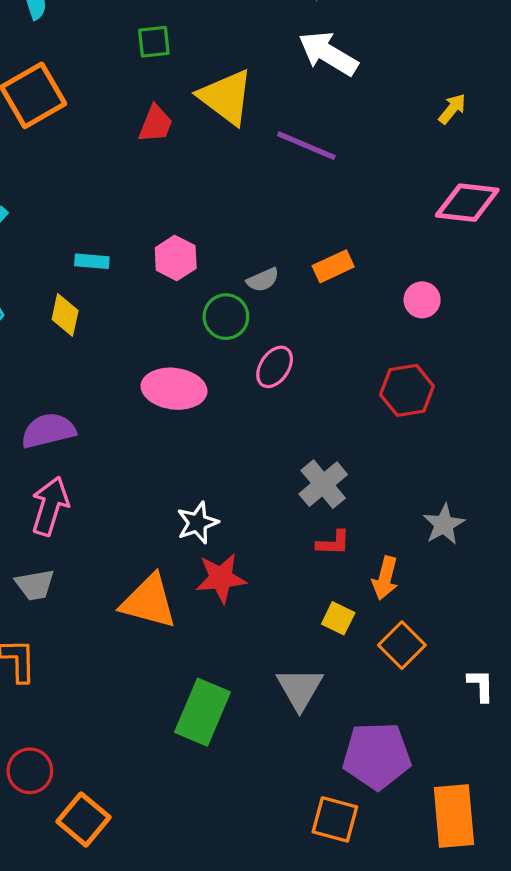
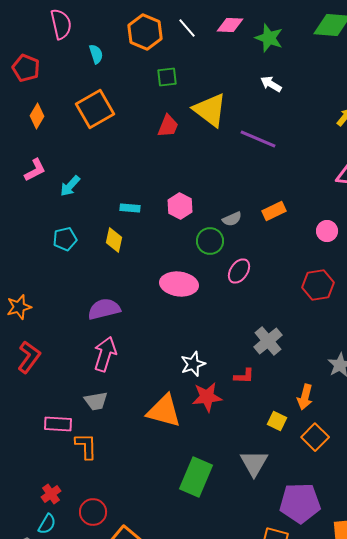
white arrow: (328, 53) -> (271, 84), size x0.6
red L-shape: (333, 543) -> (244, 376), moved

